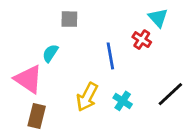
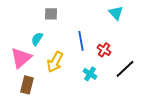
red cross: (142, 40) -> (104, 50), moved
pink triangle: (28, 79) -> (21, 58), turned 45
yellow arrow: (87, 97) -> (55, 62), moved

